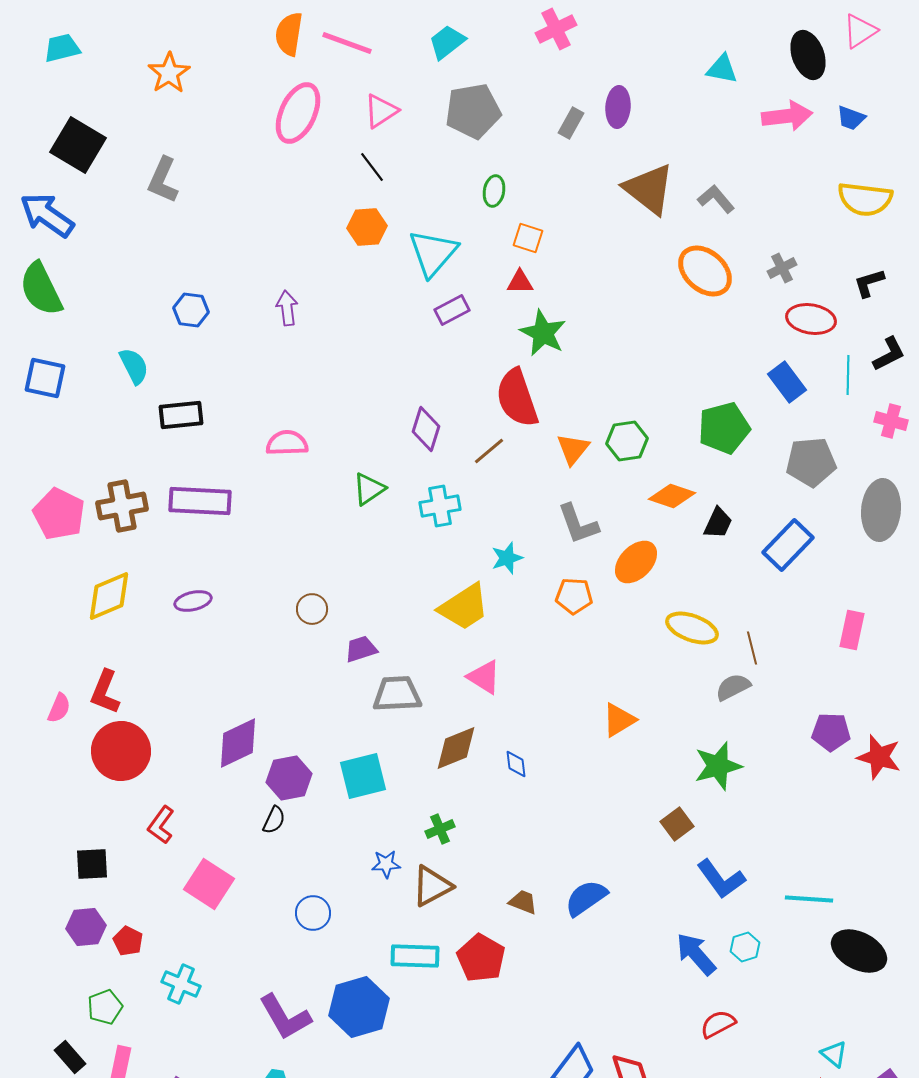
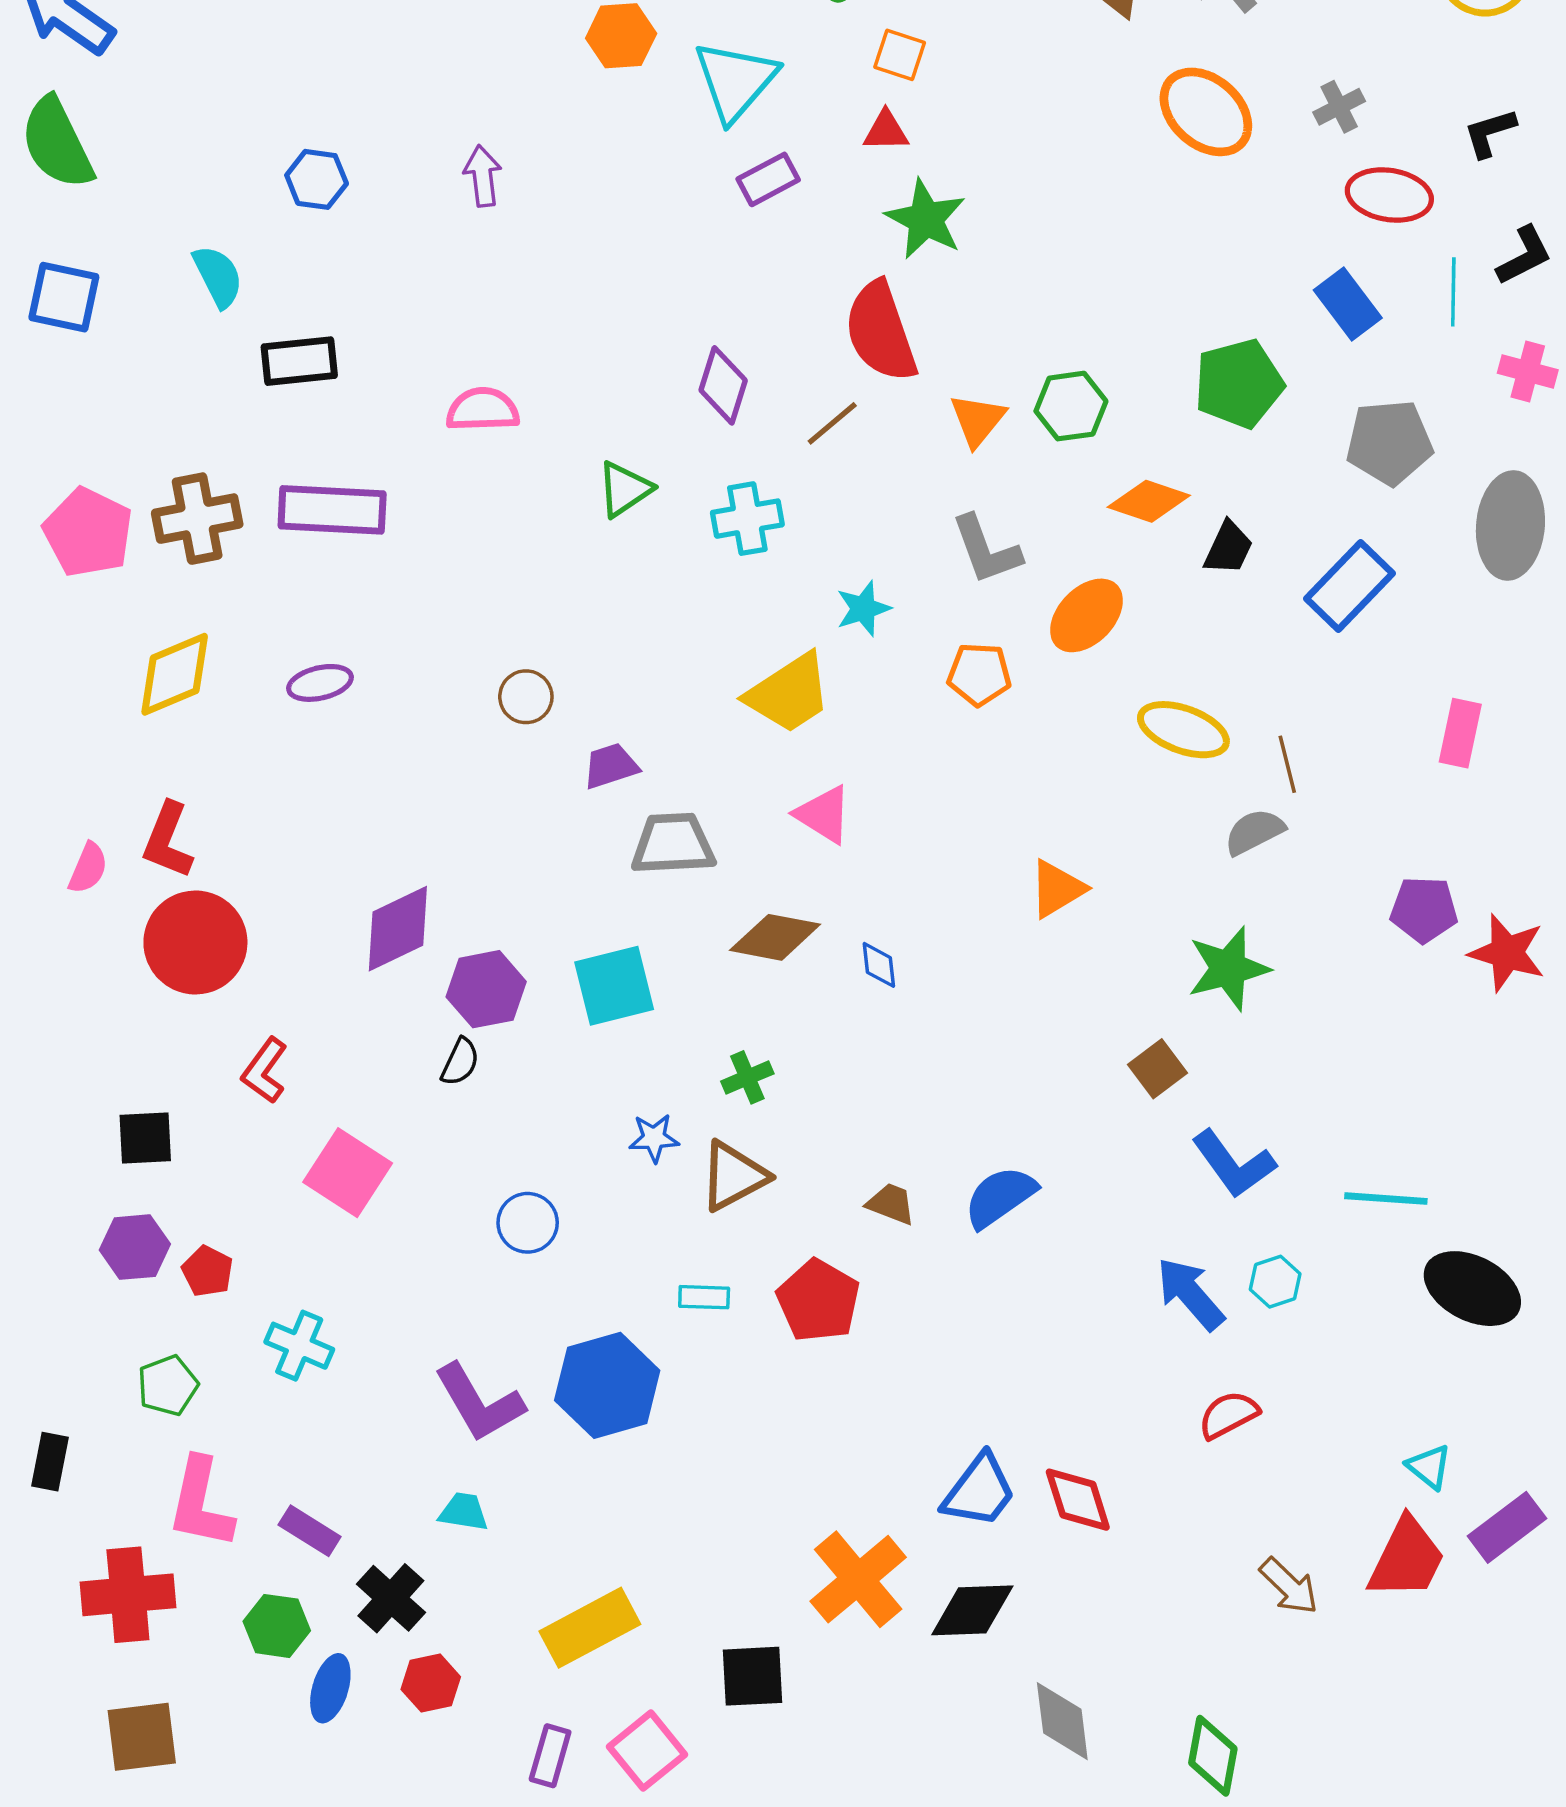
brown diamond: (456, 748) -> (775, 937), turned 33
cyan rectangle: (415, 956) -> (704, 1297), size x0.6
black rectangle: (70, 1057) -> (50, 1462), moved, turned 52

